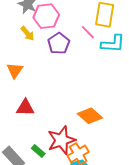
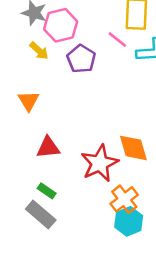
orange diamond: (90, 116) -> (133, 148), turned 40
red star: (61, 140) -> (100, 163), moved
green rectangle: (38, 151) -> (47, 191), moved

